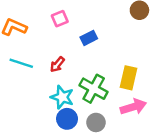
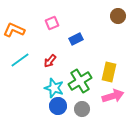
cyan line: (21, 63) -> (20, 60), turned -54
green cross: (94, 89) -> (80, 81), turned 30

